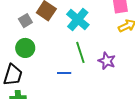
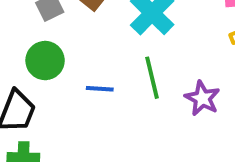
blue line: (64, 73) -> (100, 89), moved

